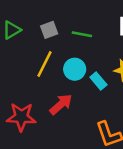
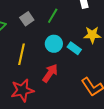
green line: (82, 34) -> (53, 16), turned -56
yellow line: (45, 64) -> (22, 54), moved

